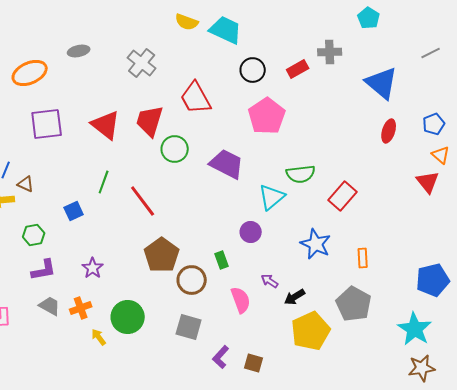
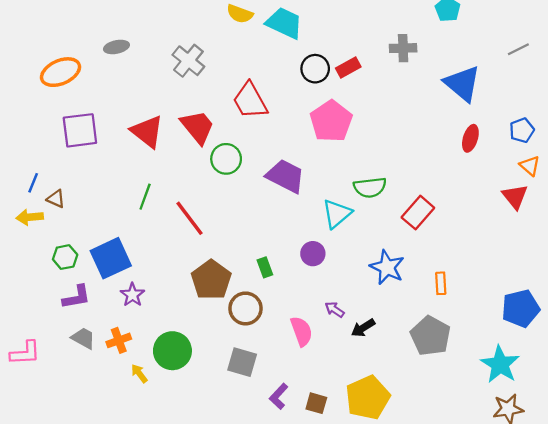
red rectangle: (298, 69) -> (348, 68), moved
red trapezoid: (150, 121) -> (198, 127), turned 124
blue square: (74, 211) -> (111, 258), moved, size x1.8
green rectangle: (222, 260) -> (265, 267), moved
yellow pentagon: (311, 331) -> (368, 398), moved

